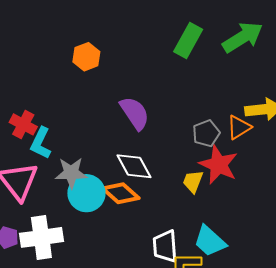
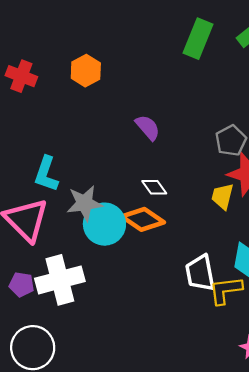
purple semicircle: (135, 113) -> (148, 127), size x0.7
red cross: (23, 124) -> (21, 76), moved
white diamond: (134, 166) -> (154, 187), size x0.6

